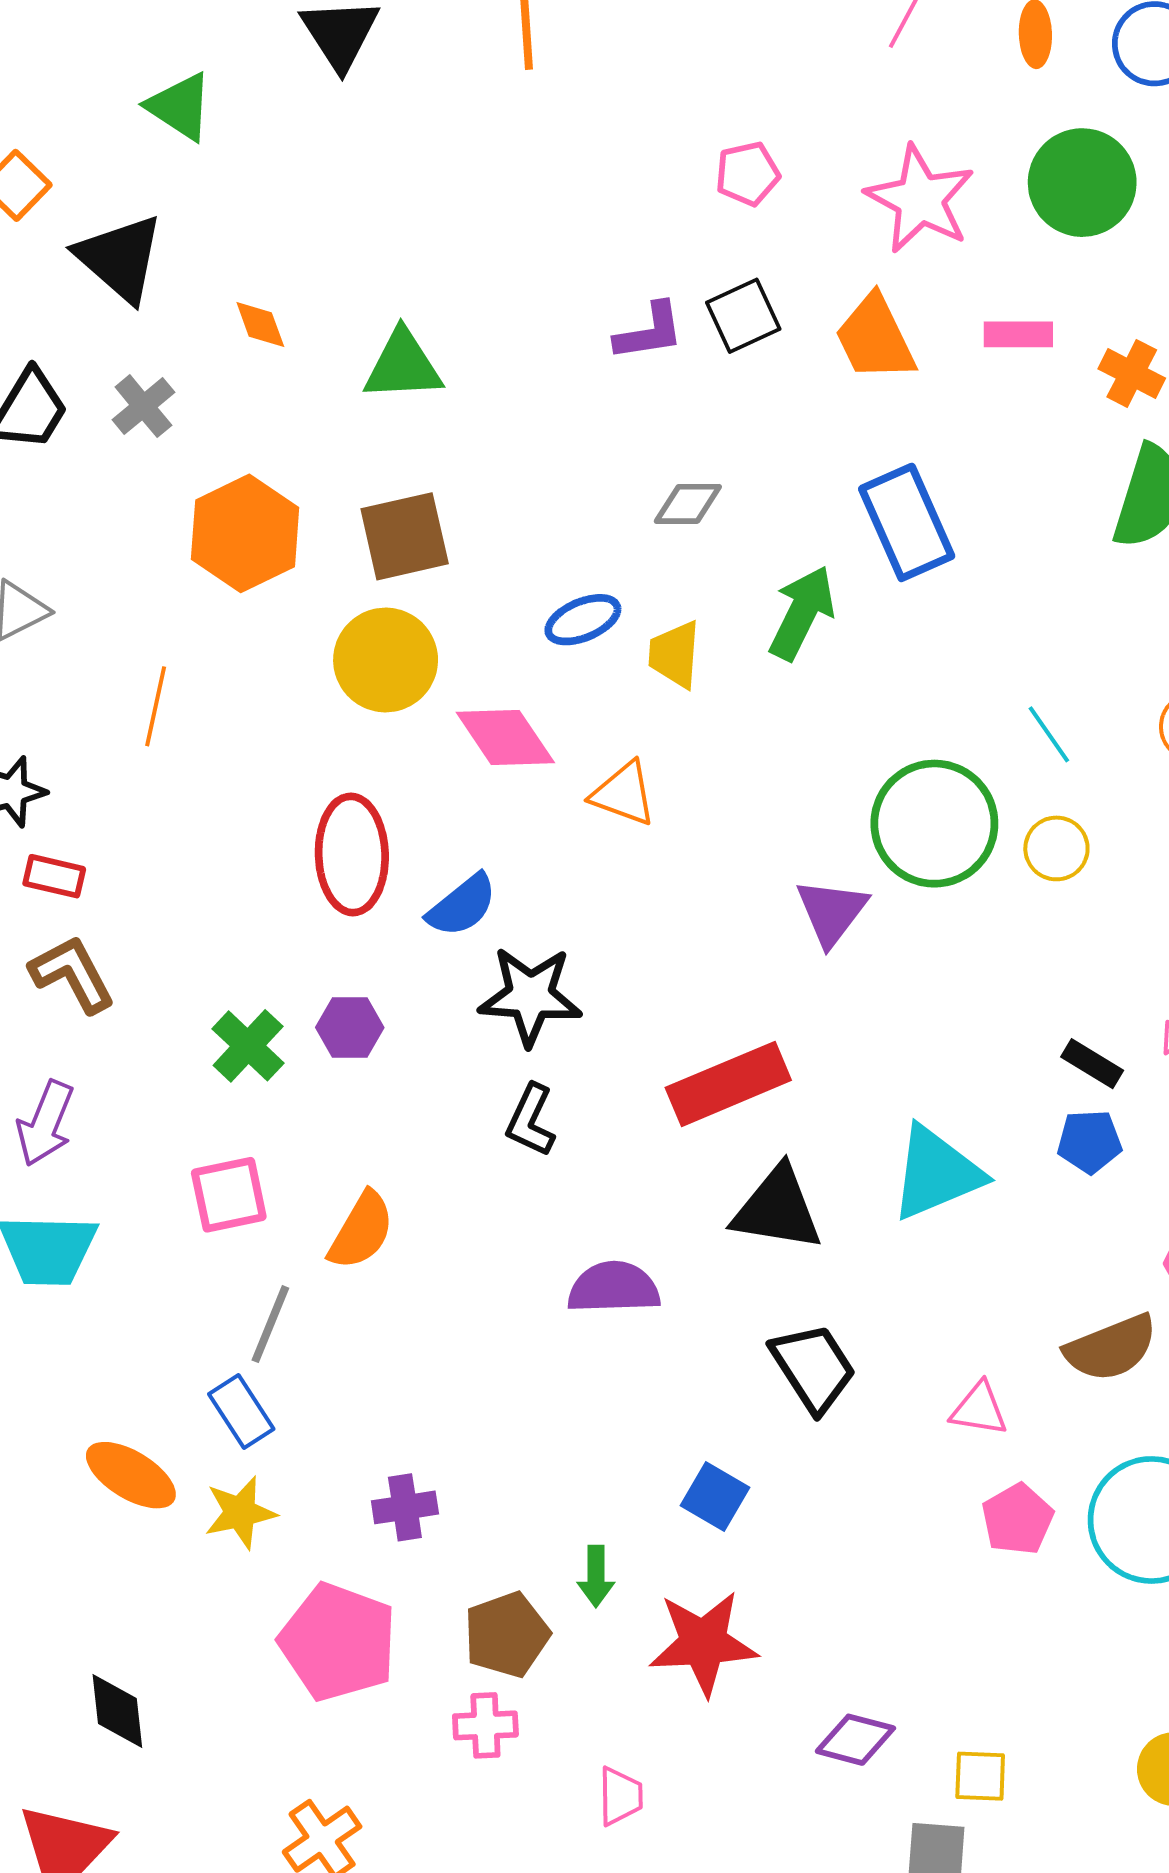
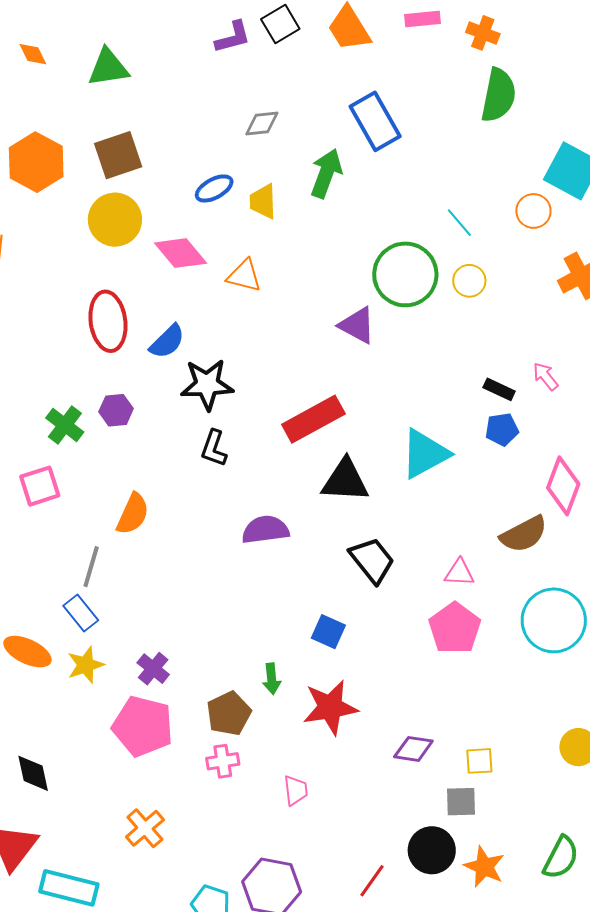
purple triangle: (832, 912) -> (357, 325), turned -33
pink square: (229, 1195) -> (40, 486), moved
purple cross: (405, 1507) -> (153, 669), moved, turned -36
pink pentagon: (1018, 1519) -> (455, 628), moved, size x1.4

